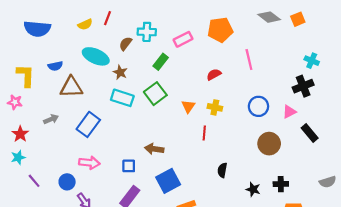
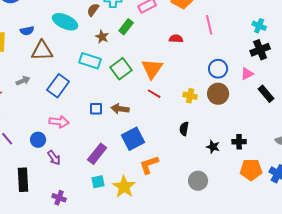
cyan cross: (312, 61) -> (259, 26), moved
brown star: (120, 72) -> (102, 37), moved
red semicircle: (214, 74) -> (176, 39), turned 32
green square: (155, 94) -> (121, 69), moved
orange triangle: (188, 106) -> (152, 69), size x1.6
yellow cross: (215, 107) -> (190, 96), moved
red line: (204, 133) -> (154, 94), moved, turned -64
brown circle: (269, 144) -> (218, 94), moved
blue square: (129, 166) -> (96, 109), moved

